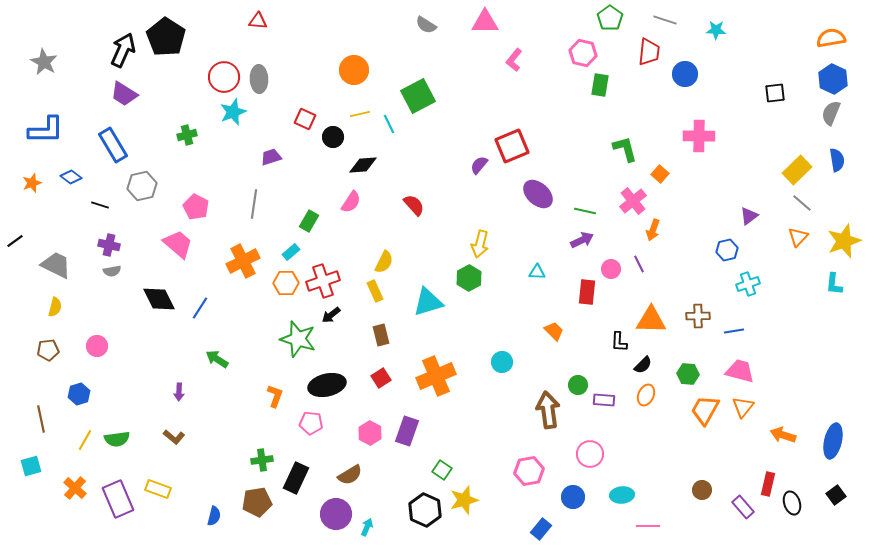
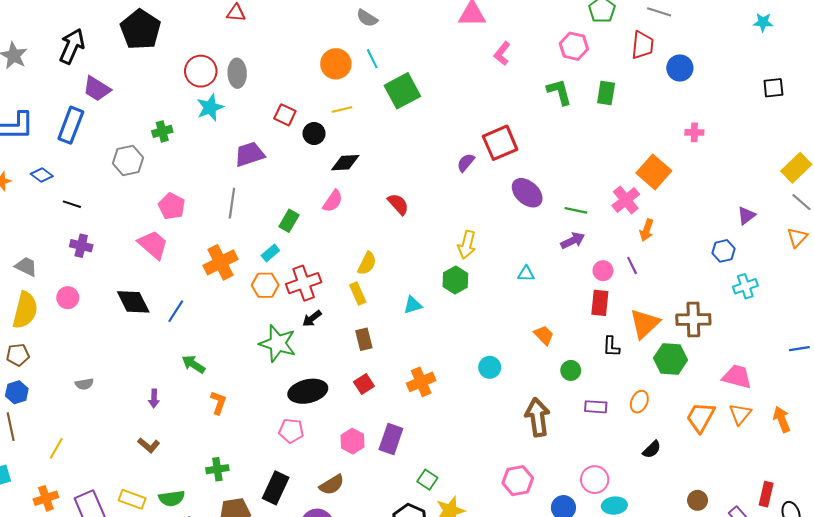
gray semicircle: (426, 25) -> (367, 18), moved
cyan star: (716, 30) -> (763, 22), moved
black arrow: (123, 50) -> (72, 46), moved
green rectangle: (600, 85) -> (606, 93), moved
cyan line: (389, 124) -> (372, 59), moved
pink cross: (699, 136) -> (694, 132), size x0.6
blue rectangle: (113, 145) -> (71, 125), moved, turned 52
green L-shape: (625, 149) -> (559, 92), moved
purple trapezoid: (271, 157) -> (250, 154), size x1.4
orange square: (660, 174) -> (654, 172), size x1.8
gray hexagon: (142, 186) -> (128, 160), moved
gray trapezoid: (56, 265) -> (26, 267), size x0.7
gray semicircle: (112, 271) -> (84, 384), moved
red rectangle: (587, 292) -> (600, 303), moved
cyan triangle: (428, 302) -> (413, 305), size x0.6
yellow semicircle: (55, 307) -> (25, 310), size x1.8
brown cross: (698, 316) -> (693, 320), size x1.4
orange triangle: (651, 320) -> (645, 324), turned -44
blue line: (734, 331) -> (799, 349), moved
pink circle: (97, 346) -> (68, 298), moved
black semicircle: (643, 365) -> (652, 449), moved
green hexagon: (688, 374) -> (671, 359), moved, size x1.4
orange cross: (436, 376) -> (421, 382), size x0.7
green circle: (578, 385) -> (571, 370), moved
blue hexagon: (79, 394) -> (17, 392), moved
orange L-shape: (275, 396) -> (218, 403), moved
orange arrow: (783, 435) -> (782, 419), moved, turned 50
green semicircle: (117, 439) -> (172, 498), moved
pink circle: (590, 454) -> (595, 480), moved
green cross: (262, 460) -> (217, 469), moved
orange cross: (75, 488) -> (46, 498), turned 30

